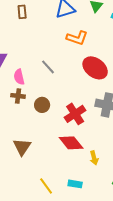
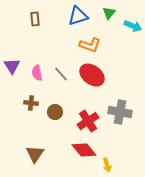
red ellipse: (95, 68) -> (92, 75), moved
pink semicircle: (19, 77) -> (37, 73), moved

